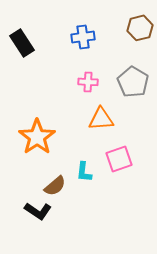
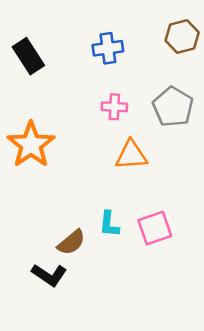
orange star: (37, 137) -> (31, 145), moved
pink square: (119, 159) -> (155, 228), moved

